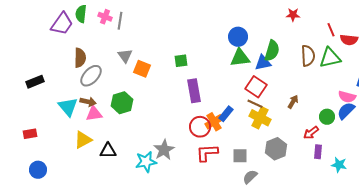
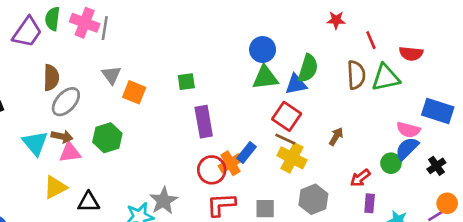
pink cross: (105, 17) -> (85, 23), size x1.5
red line: (331, 30) -> (371, 40), moved
green circle: (327, 117) -> (391, 163), moved

